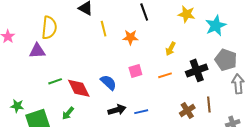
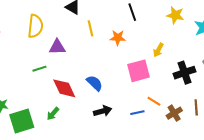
purple triangle: (37, 51) -> (57, 47), moved
pink square: (135, 71) -> (138, 71), moved, size x1.6
orange line: (165, 75) -> (154, 101), moved, turned 48
green line: (55, 81) -> (39, 69), moved
blue line: (141, 112) -> (137, 113), moved

